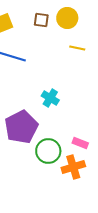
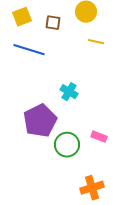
brown square: (41, 20) -> (53, 23), moved
orange cross: (73, 167) -> (92, 188), moved

